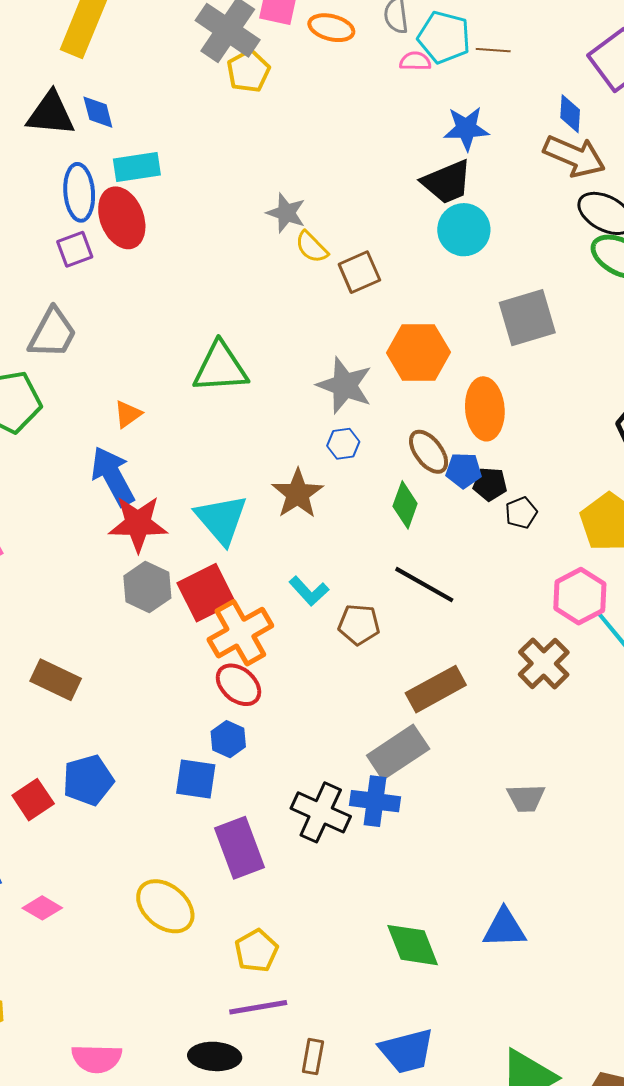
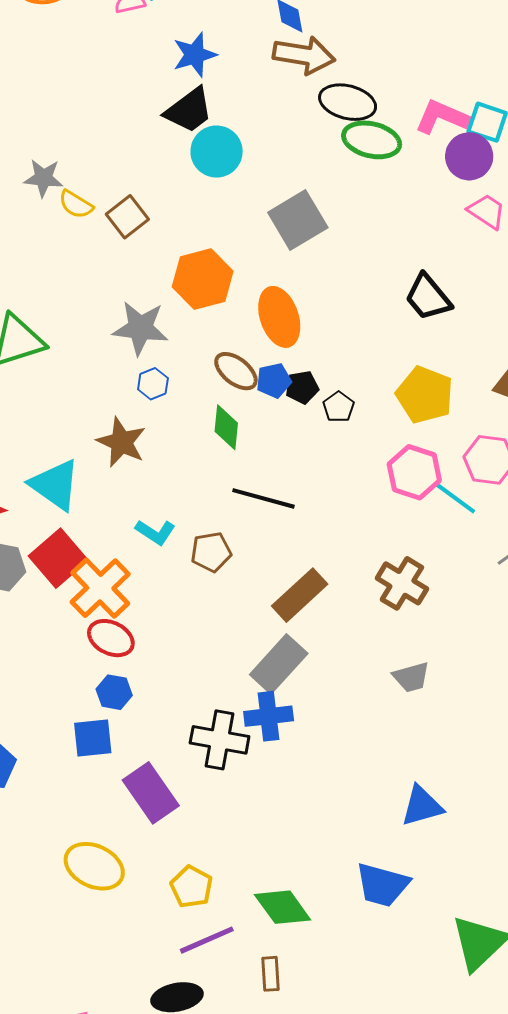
brown cross: (544, 663) -> (402, 583), moved
green diamond: (413, 945) -> (283, 907), moved
blue trapezoid: (407, 1051) -> (382, 885), moved, turned 44

